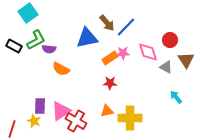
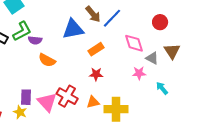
red circle: (170, 40) -> (160, 22), moved
pink star: (123, 53) -> (139, 73), moved
pink triangle: (61, 111) -> (47, 102), turned -40
red cross: (76, 121) -> (67, 96), moved

